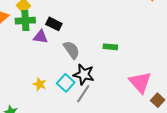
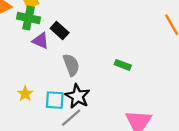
green rectangle: (110, 47) -> (123, 65), moved
cyan square: (66, 83) -> (55, 100), turned 36

